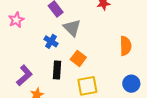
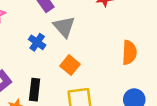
black rectangle: (57, 70) -> (35, 90), moved

